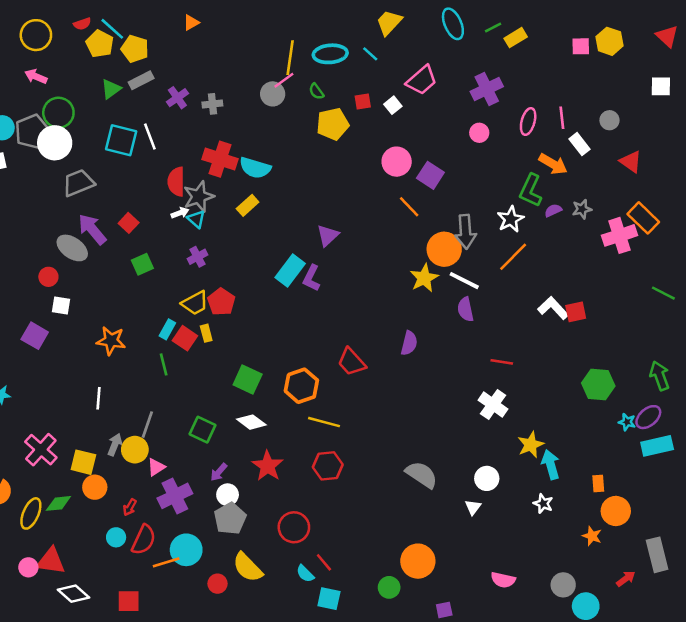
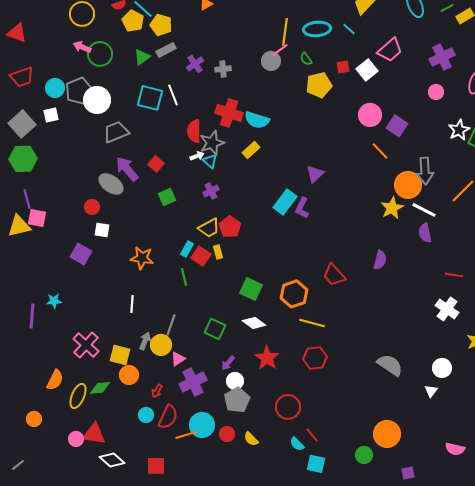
white square: (393, 105) -> (367, 70), size x1.5
green circle: (58, 113) -> (100, 54), moved
white star: (511, 219) -> (459, 130), moved
yellow semicircle: (248, 567) -> (251, 439), size x0.6
red circle: (217, 584) -> (227, 434), moved

